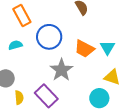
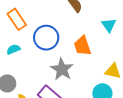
cyan triangle: (107, 48) -> (109, 25), moved
orange trapezoid: (84, 49) -> (82, 46), turned 50

